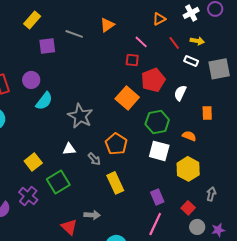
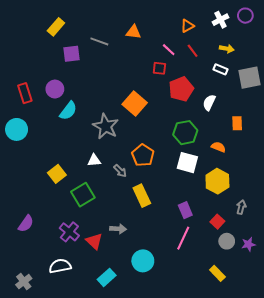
orange triangle: (107, 25) -> (134, 32), turned 42
red line: (174, 43) -> (193, 51), moved
orange square: (127, 98) -> (135, 104), moved
purple cross: (28, 196) -> (69, 232), moved

